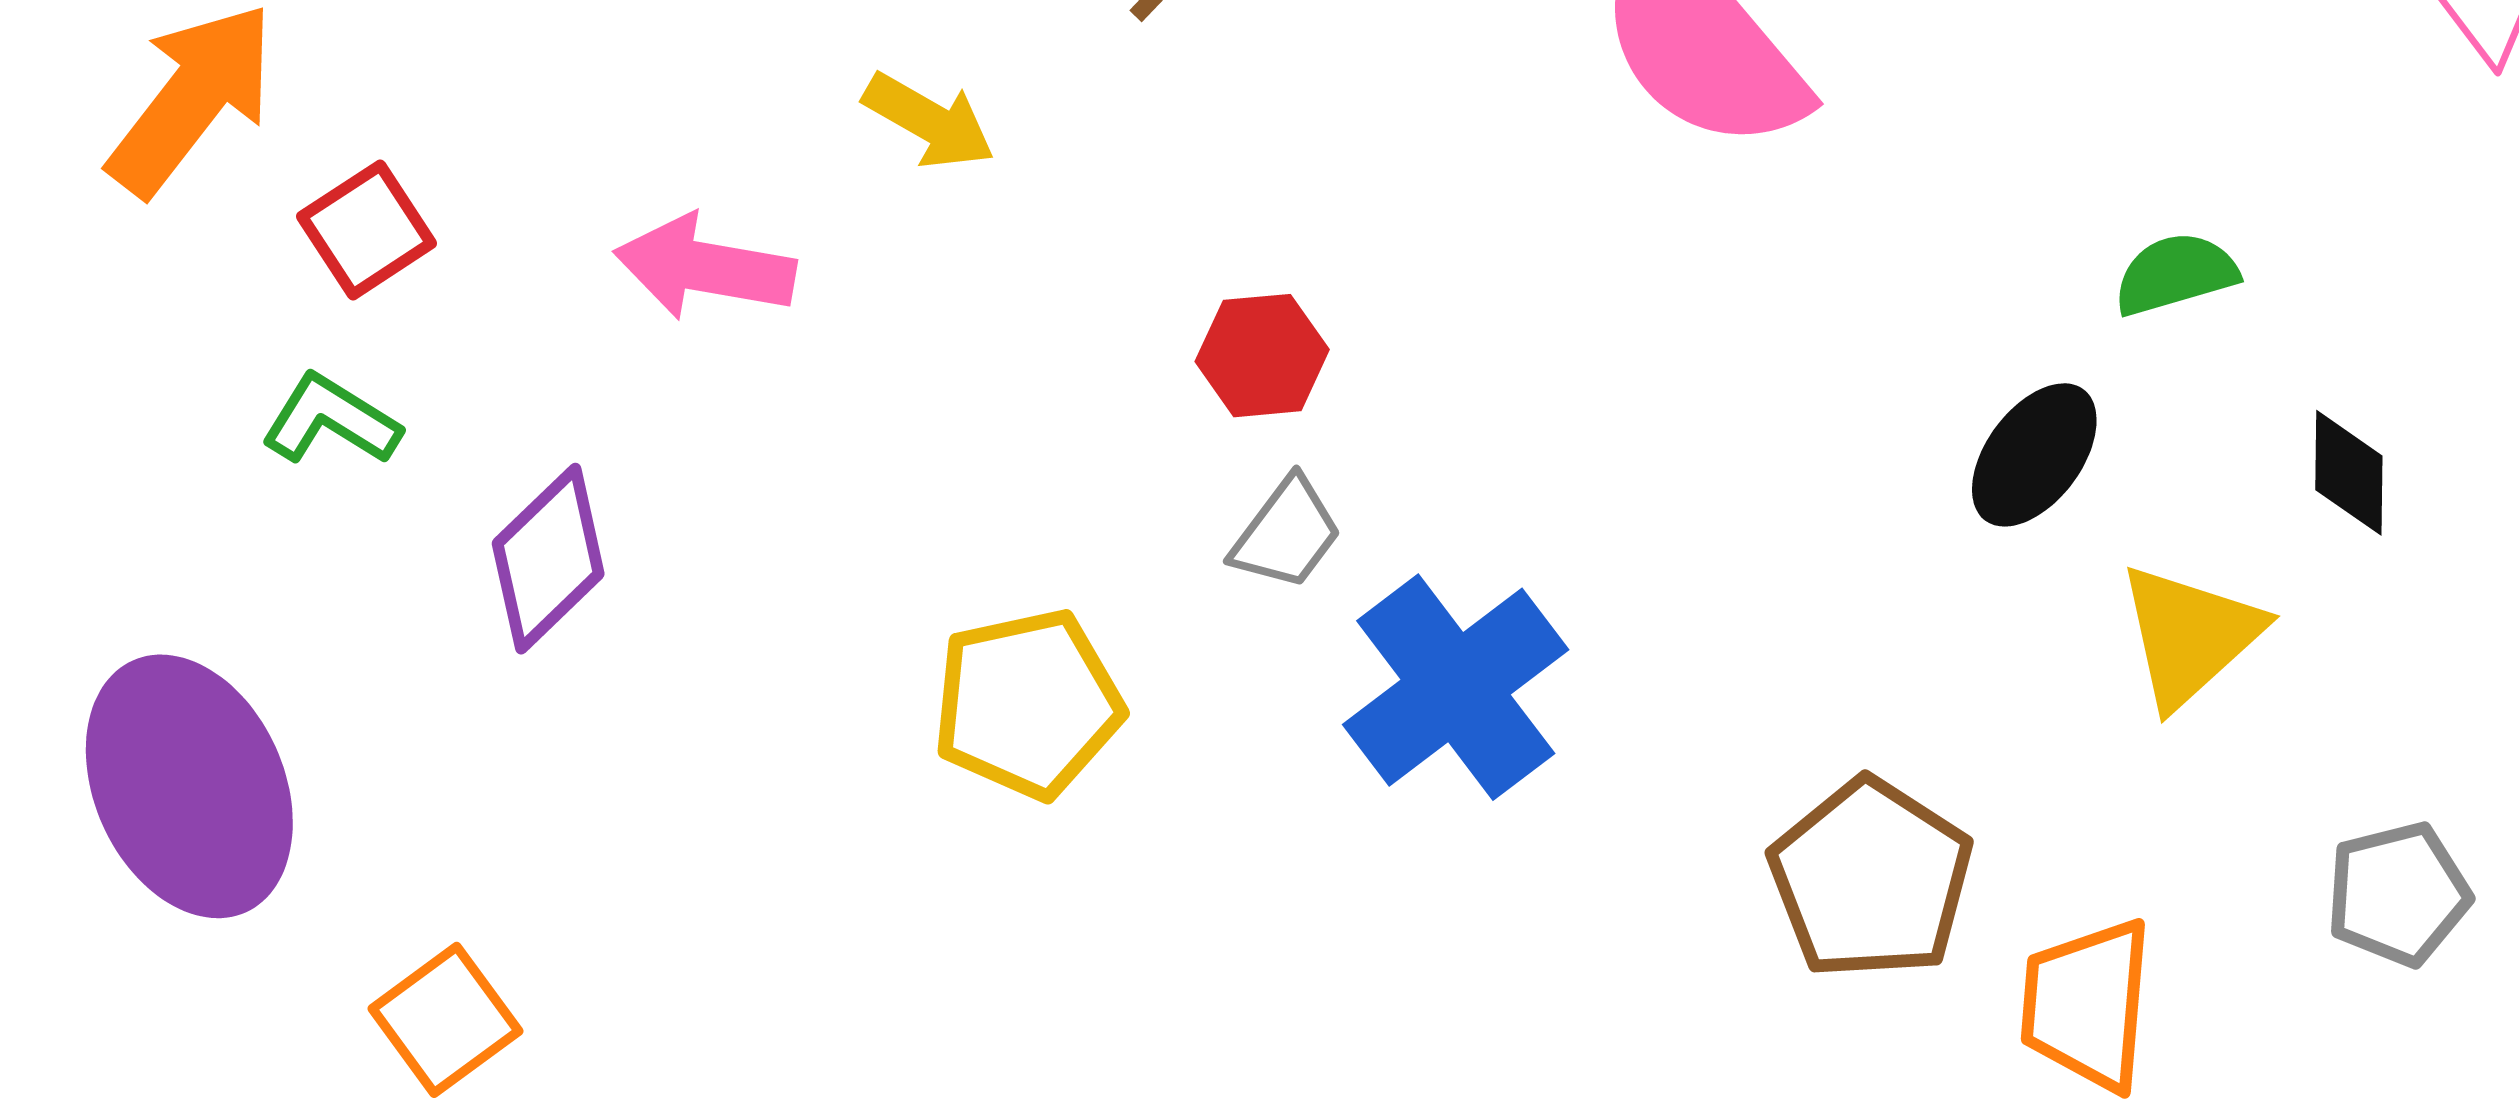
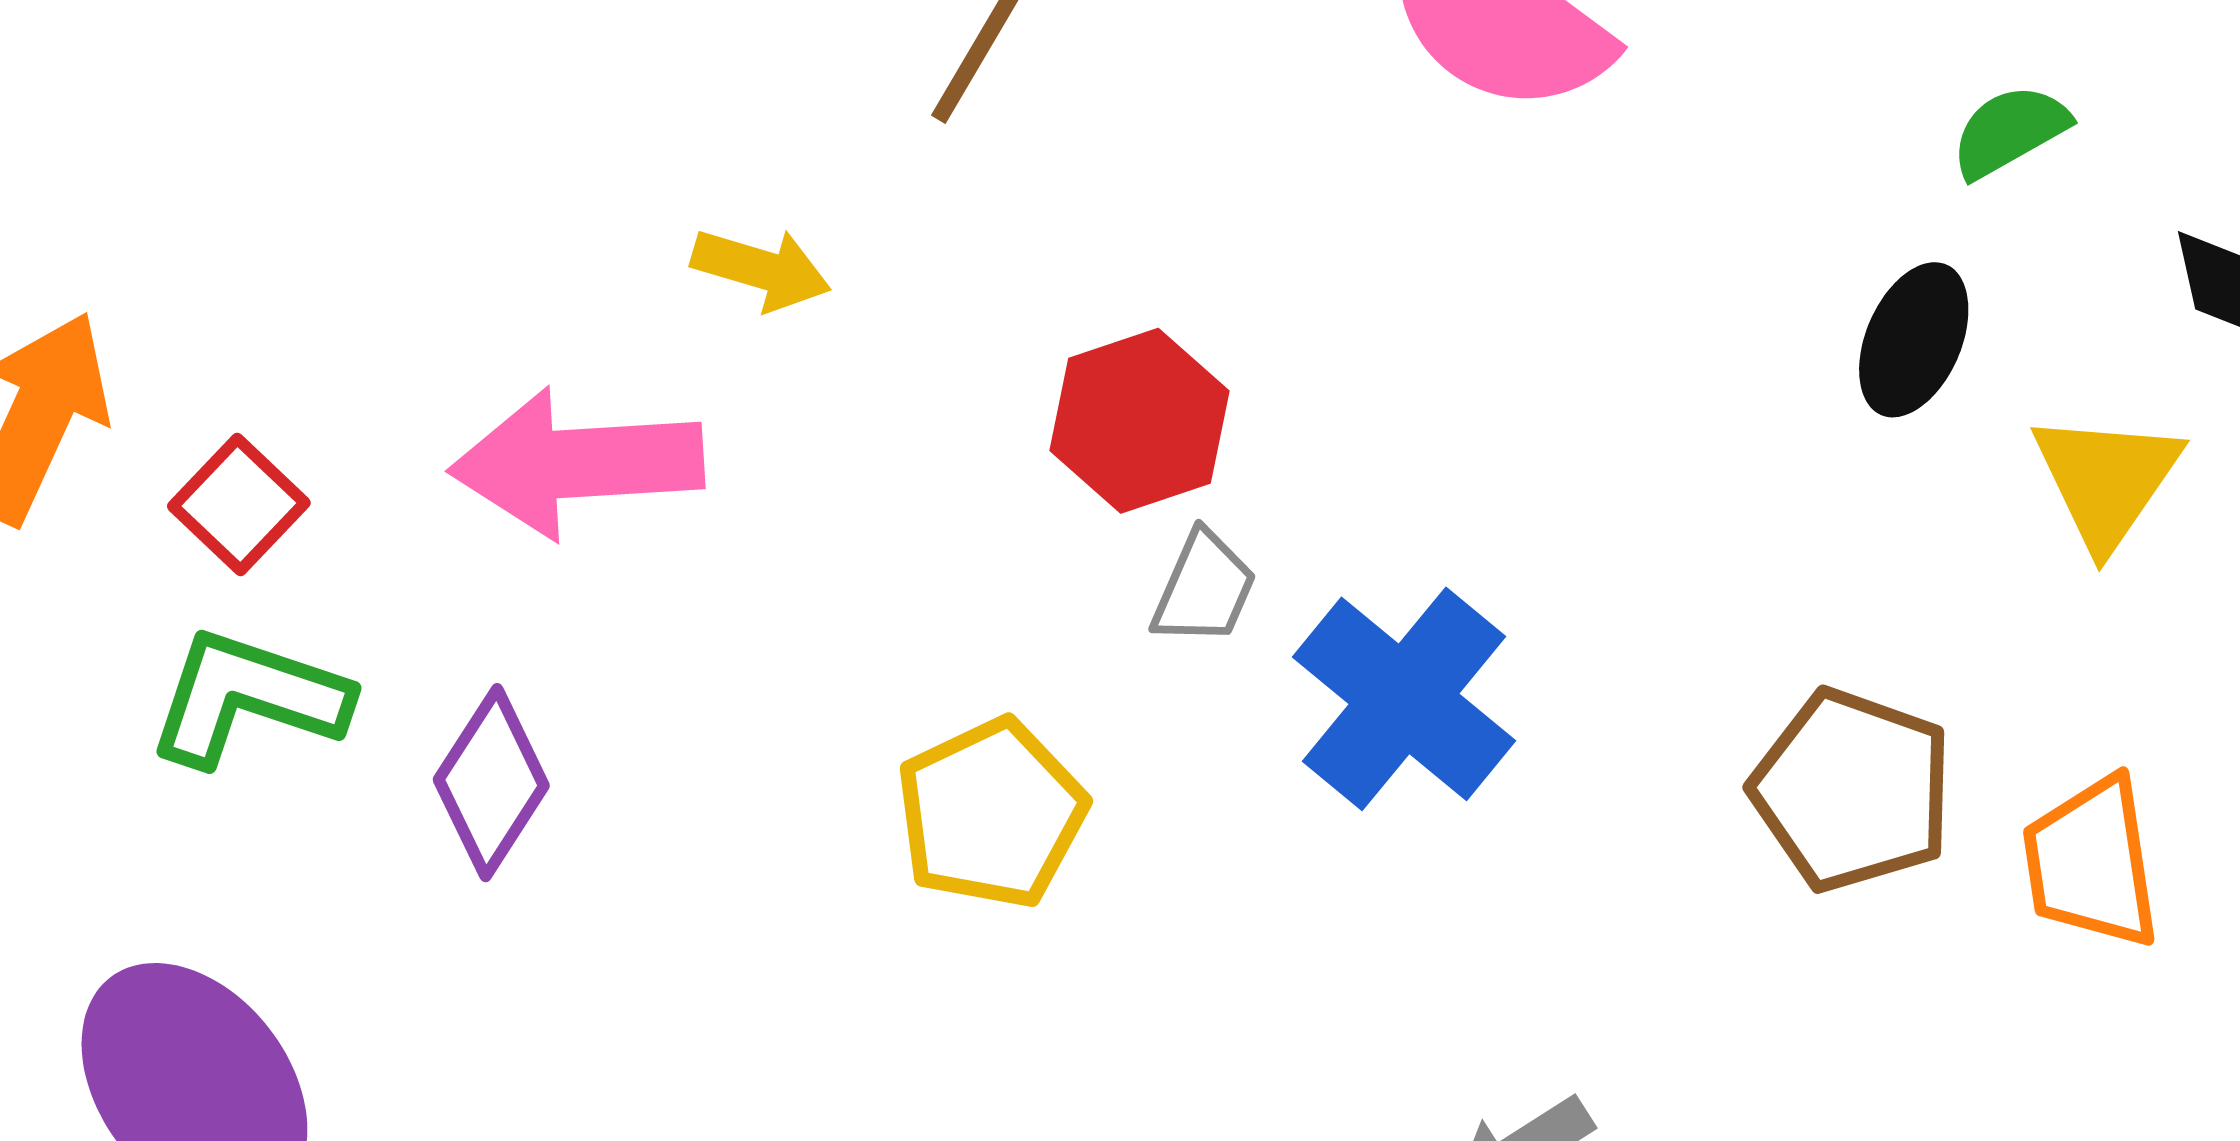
pink arrow: (705, 267) -> (577, 463), size x1.4
red hexagon: (1262, 356) -> (1139, 421), size x1.4
green L-shape: (331, 420) -> (248, 698), size x1.5

